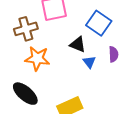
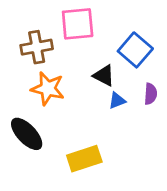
blue triangle: (89, 62) -> (117, 101), turned 40

